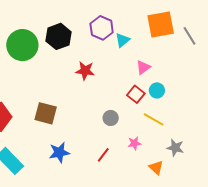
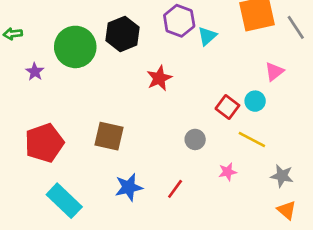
pink triangle: (143, 67) -> (274, 72), moved
red star: (85, 71) -> (159, 78), turned -30
red line: (103, 155) -> (175, 189), moved
orange triangle: (156, 167) -> (287, 210), moved

